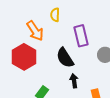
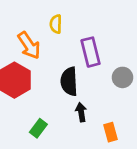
black semicircle: (65, 58) -> (69, 81), turned 30

